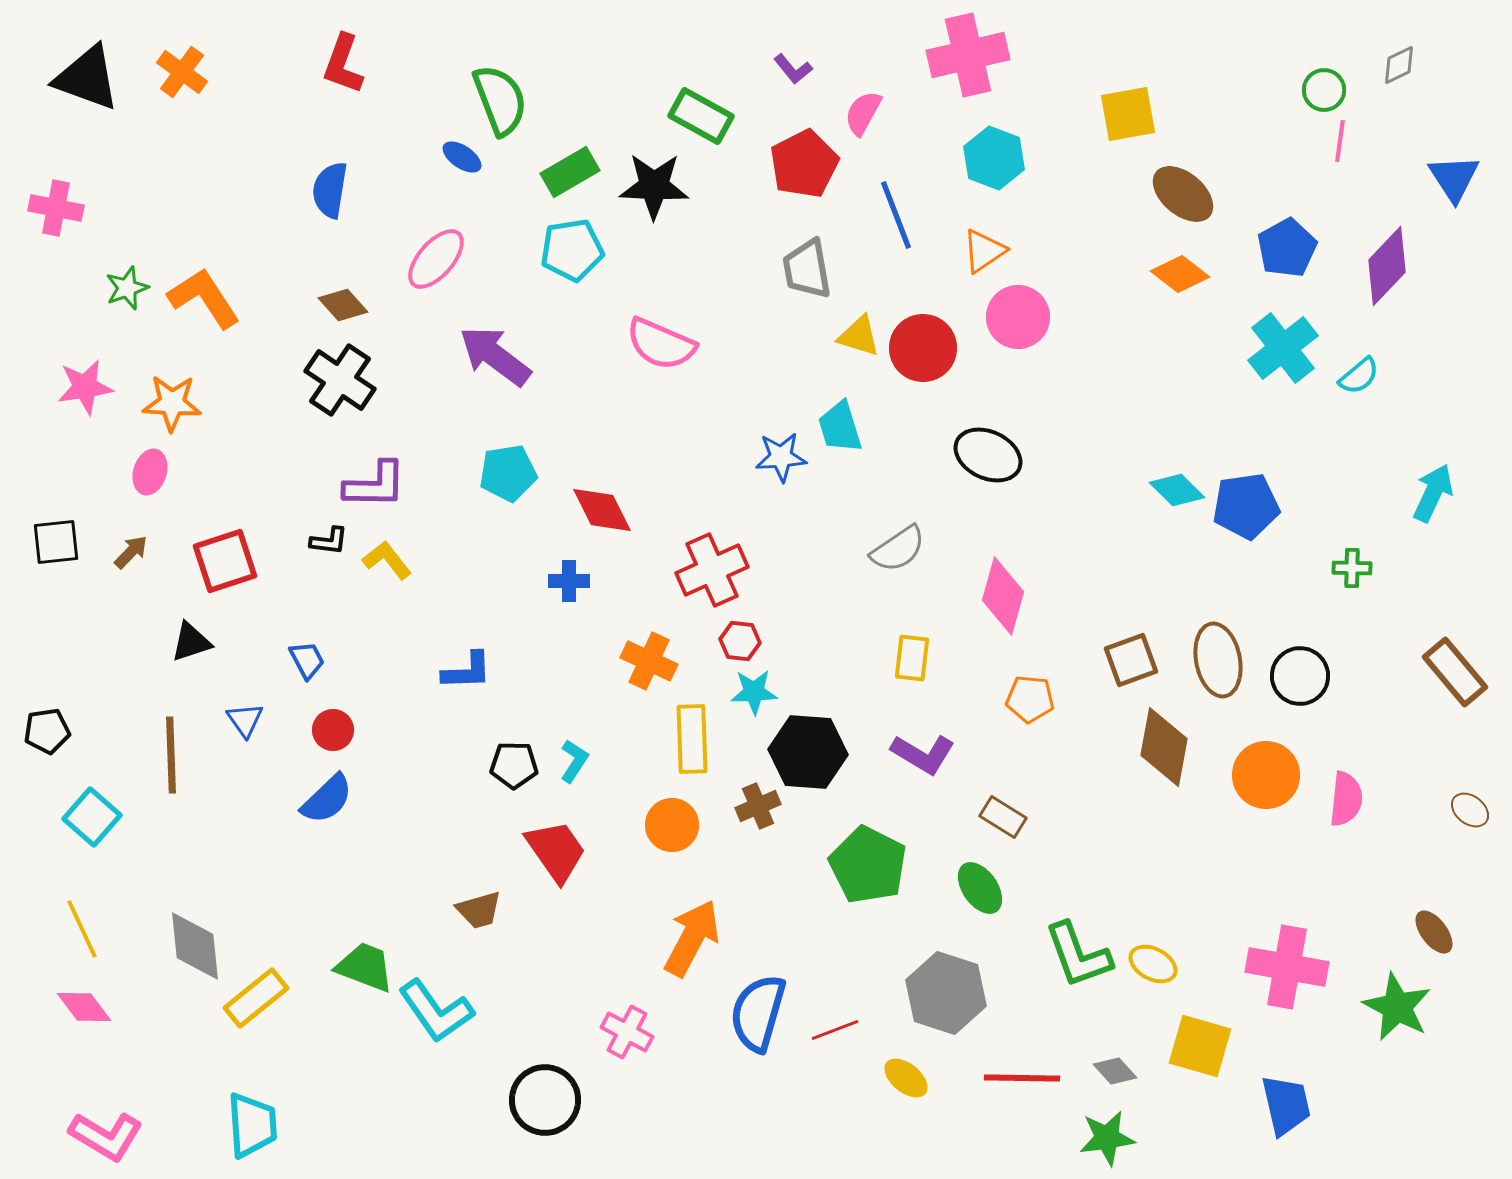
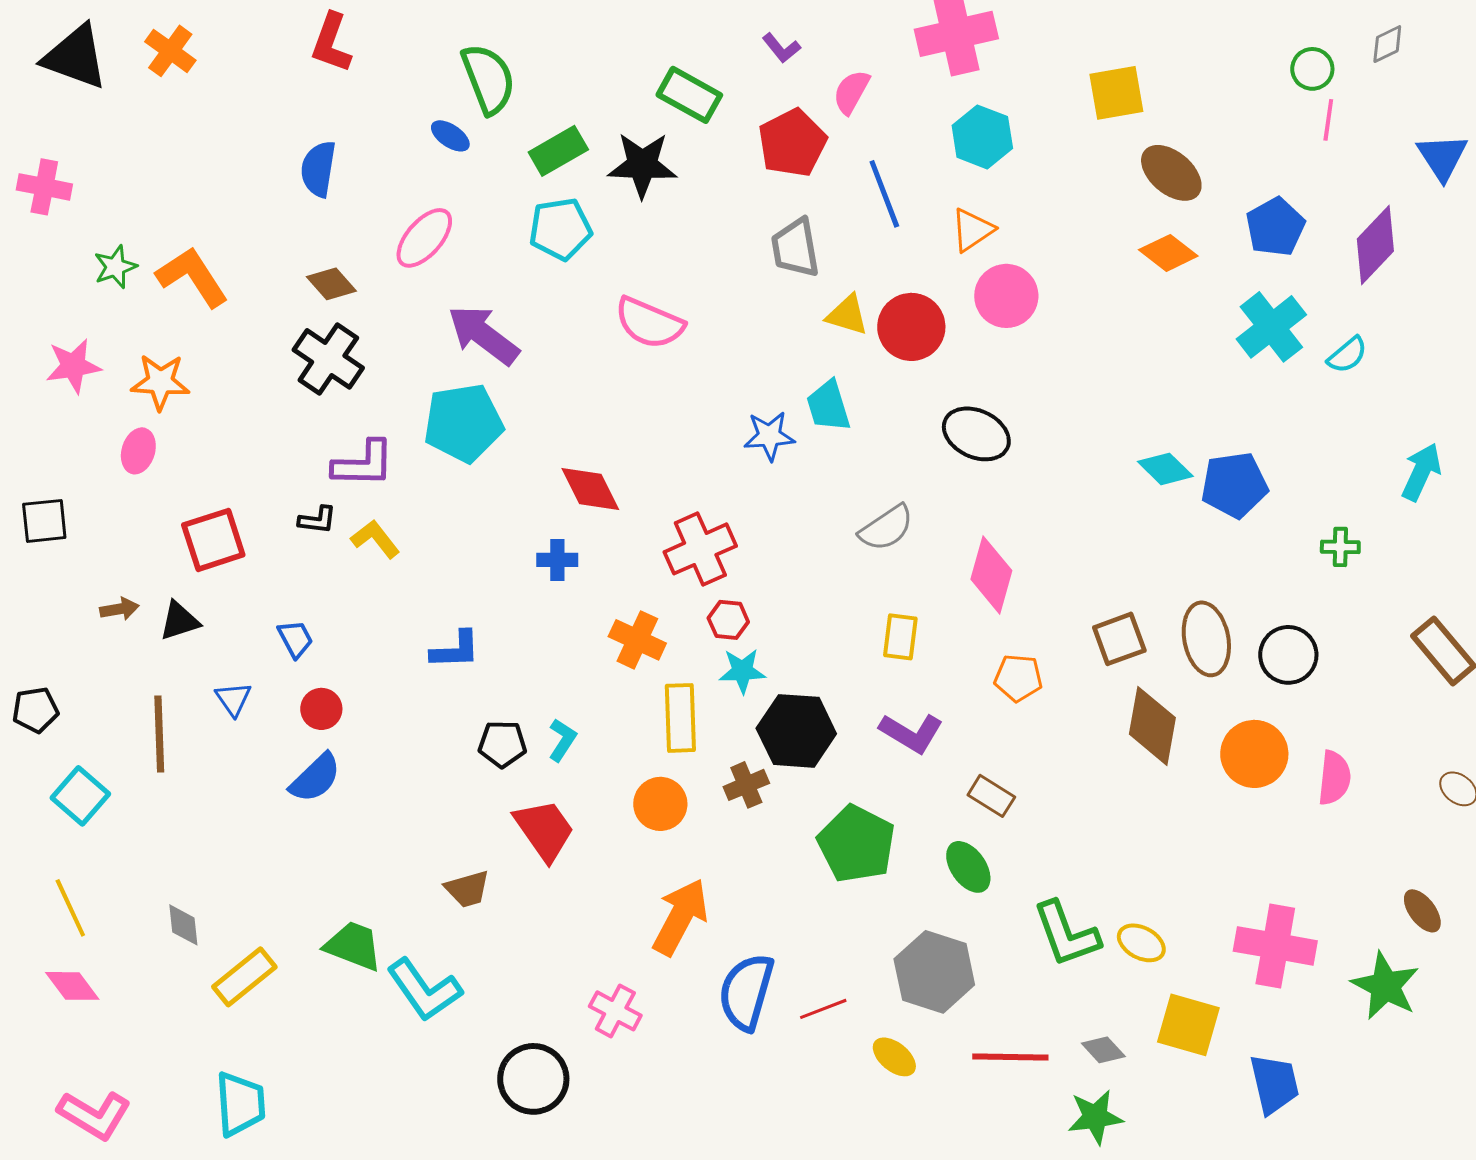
cyan pentagon: (508, 473) -> (463, 423), moved, size x1.4
brown arrow: (131, 552) -> (119, 609), moved, turned 36
gray diamond: (195, 946) -> (183, 925), size x0.6

